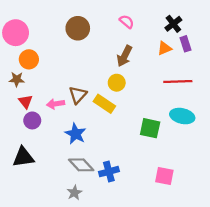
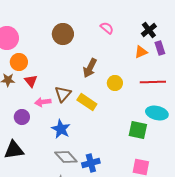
brown arrow: (124, 56) -> (90, 68), moved
yellow circle: (117, 83) -> (115, 83), moved
red triangle: (26, 102) -> (31, 81), moved
green square: (150, 128) -> (138, 130), moved

